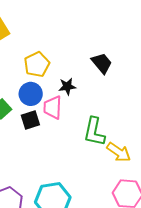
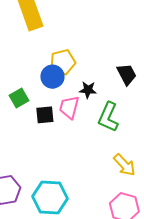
blue circle: (31, 94) -> (52, 77), moved
green L-shape: (94, 132) -> (108, 117), moved

